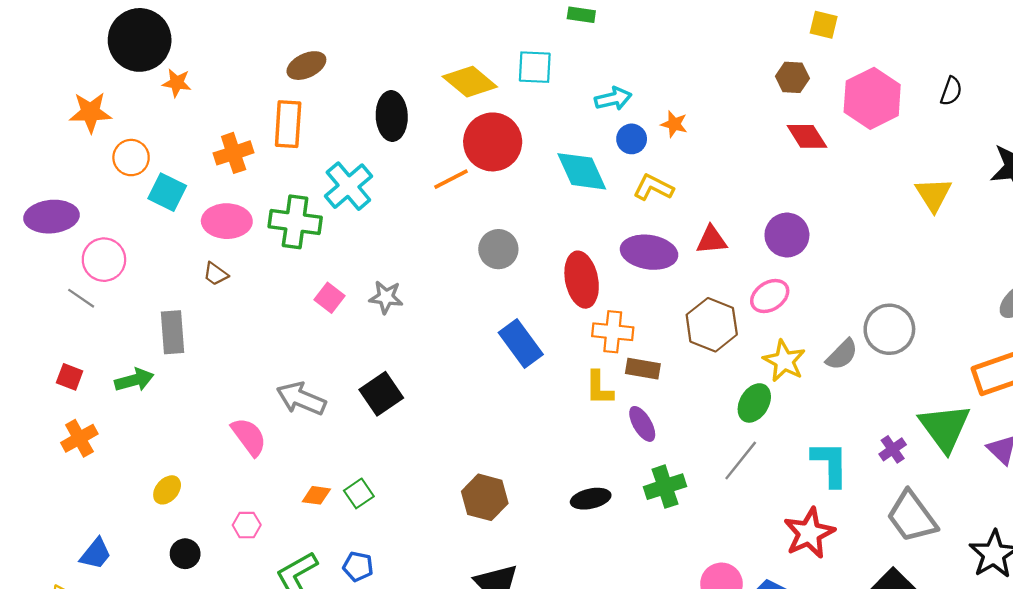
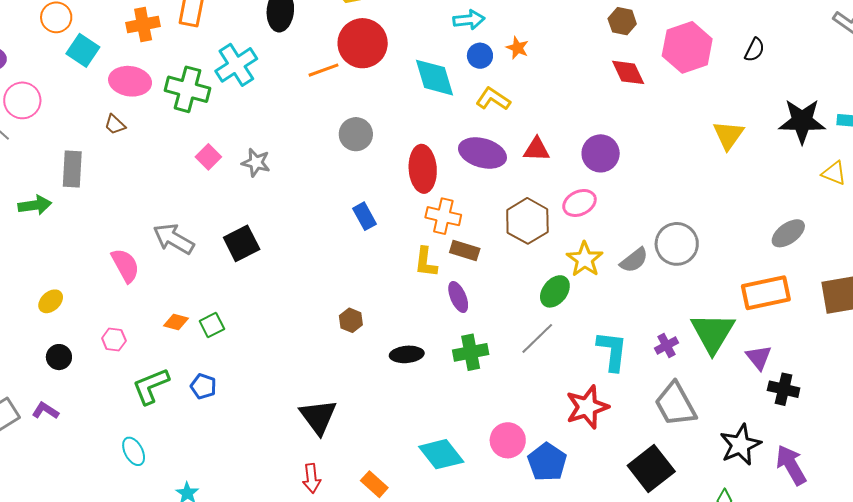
blue rectangle: (521, 344) -> (365, 216), size x0.7
brown hexagon: (485, 497) -> (351, 320), moved, size x0.6

